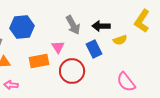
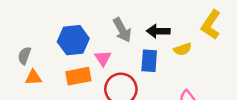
blue hexagon: (22, 27) -> (73, 40), moved
blue rectangle: (94, 49) -> (149, 61), turned 30

